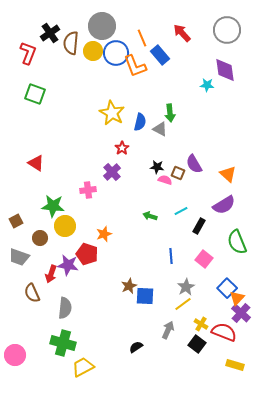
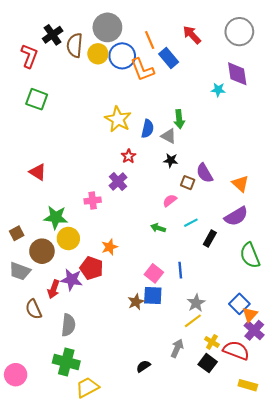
black star: (157, 167) -> (171, 160), moved
pink semicircle: (165, 180) -> (170, 201), moved, turned -56
brown circle: (40, 238) -> (42, 251), size x1.5
pink square: (204, 259) -> (154, 273), moved
blue square: (145, 296) -> (153, 295), moved

